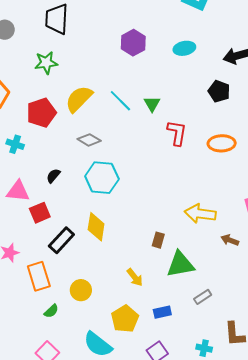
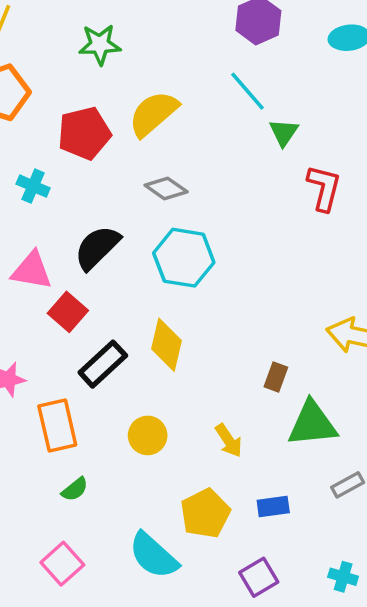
cyan line: (120, 101) -> (248, 91), moved
black semicircle: (53, 176) -> (97, 248), size x1.8
red square: (40, 213) -> (68, 312), turned -30
yellow circle: (81, 290) -> (148, 435), moved

